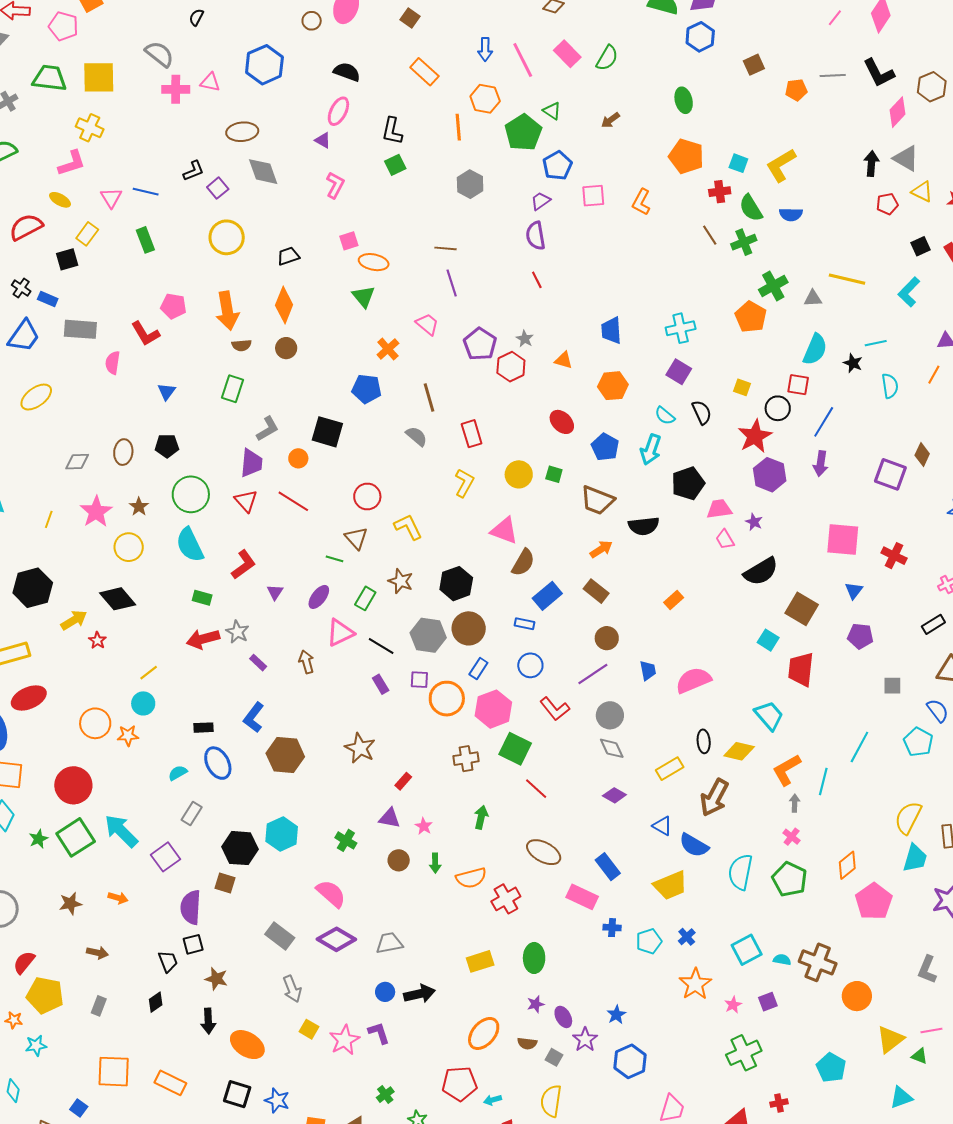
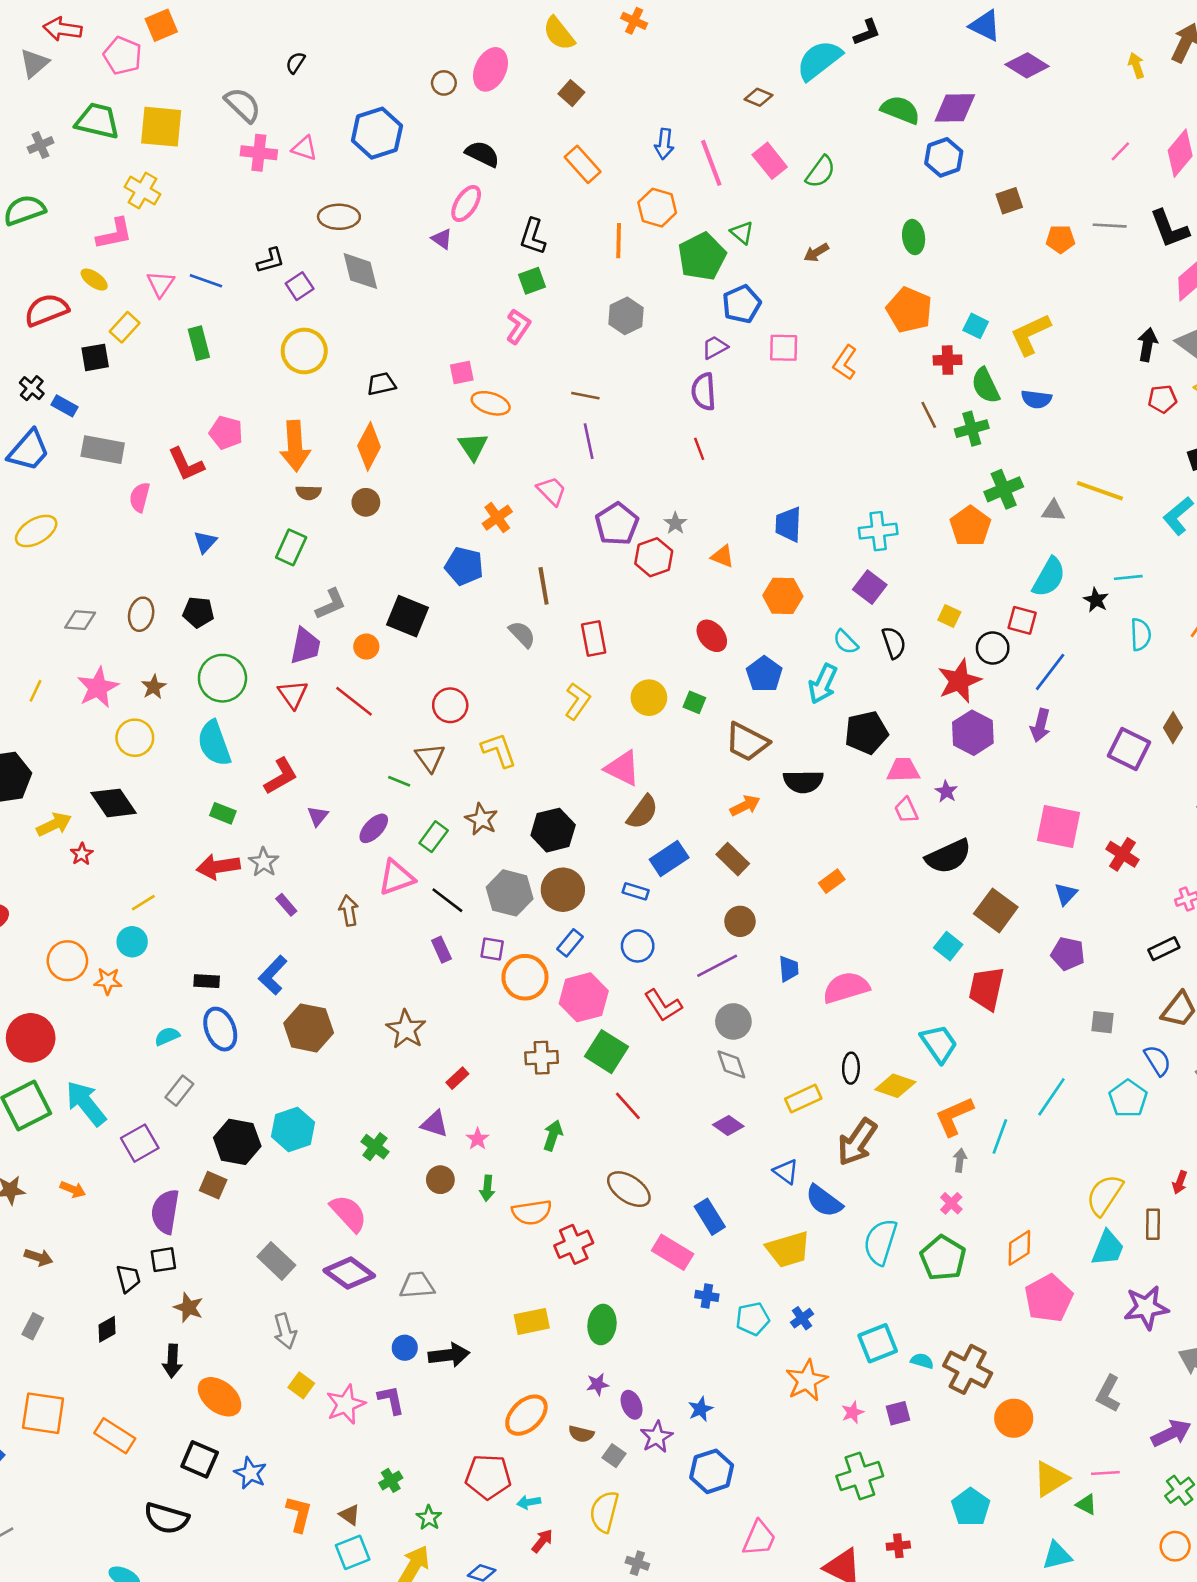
pink L-shape: (335, 185) -> (518, 326), moved

